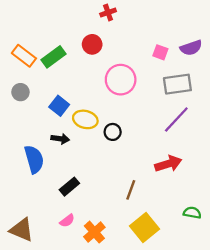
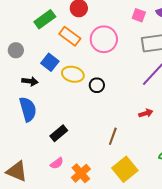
orange rectangle: (24, 56) -> (70, 36), moved
black arrow: (60, 139) -> (30, 81), moved
red arrow: (168, 164) -> (146, 113), size x0.6

